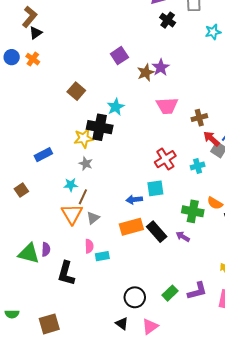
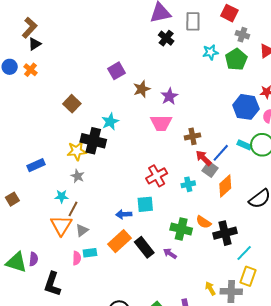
purple star: (161, 67) -> (169, 96), moved
orange rectangle: (131, 227) -> (120, 241), turned -30
cyan rectangle: (102, 256) -> (90, 253), moved

